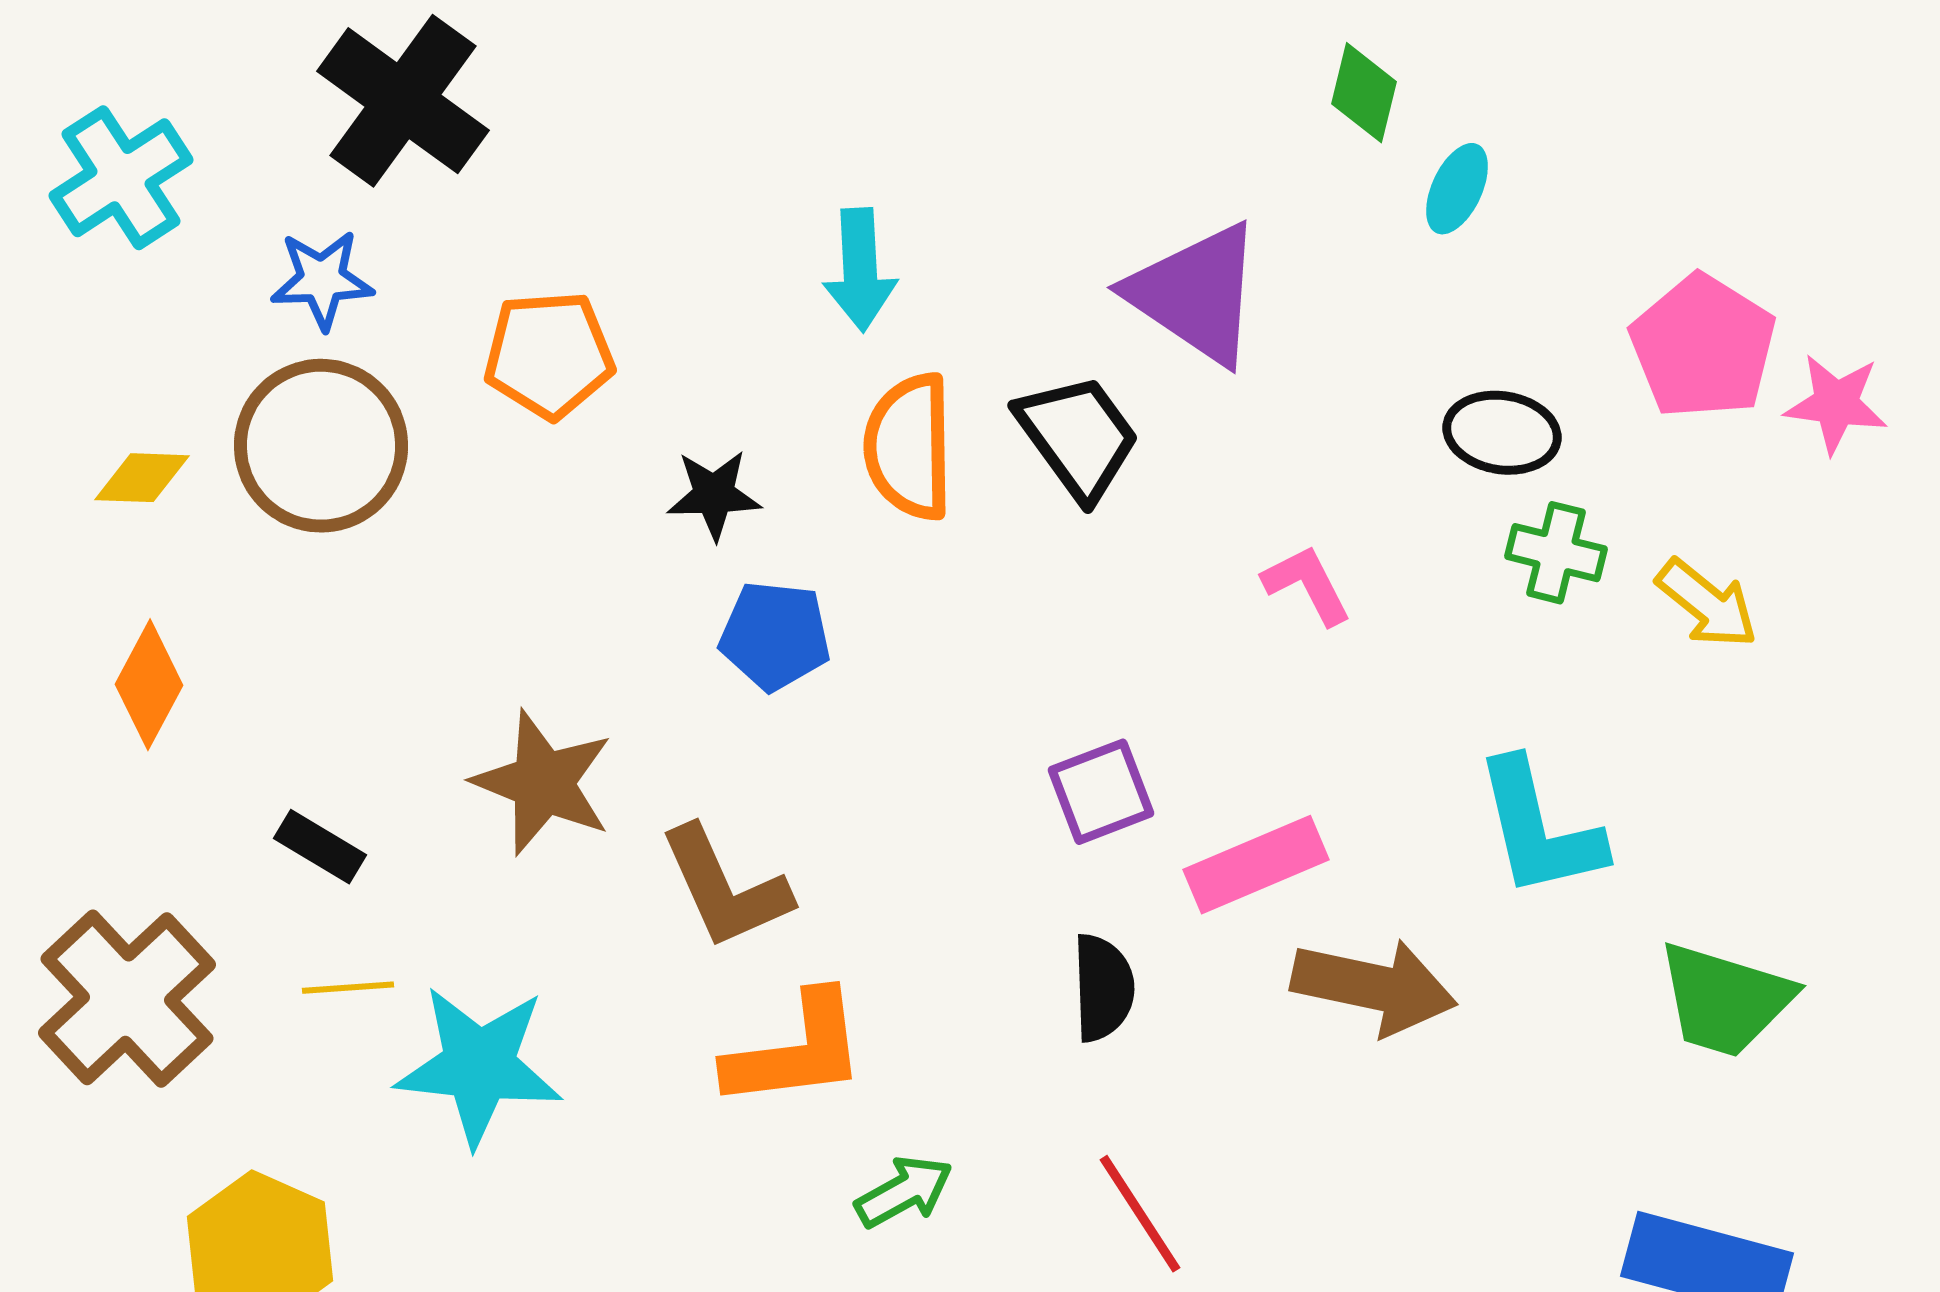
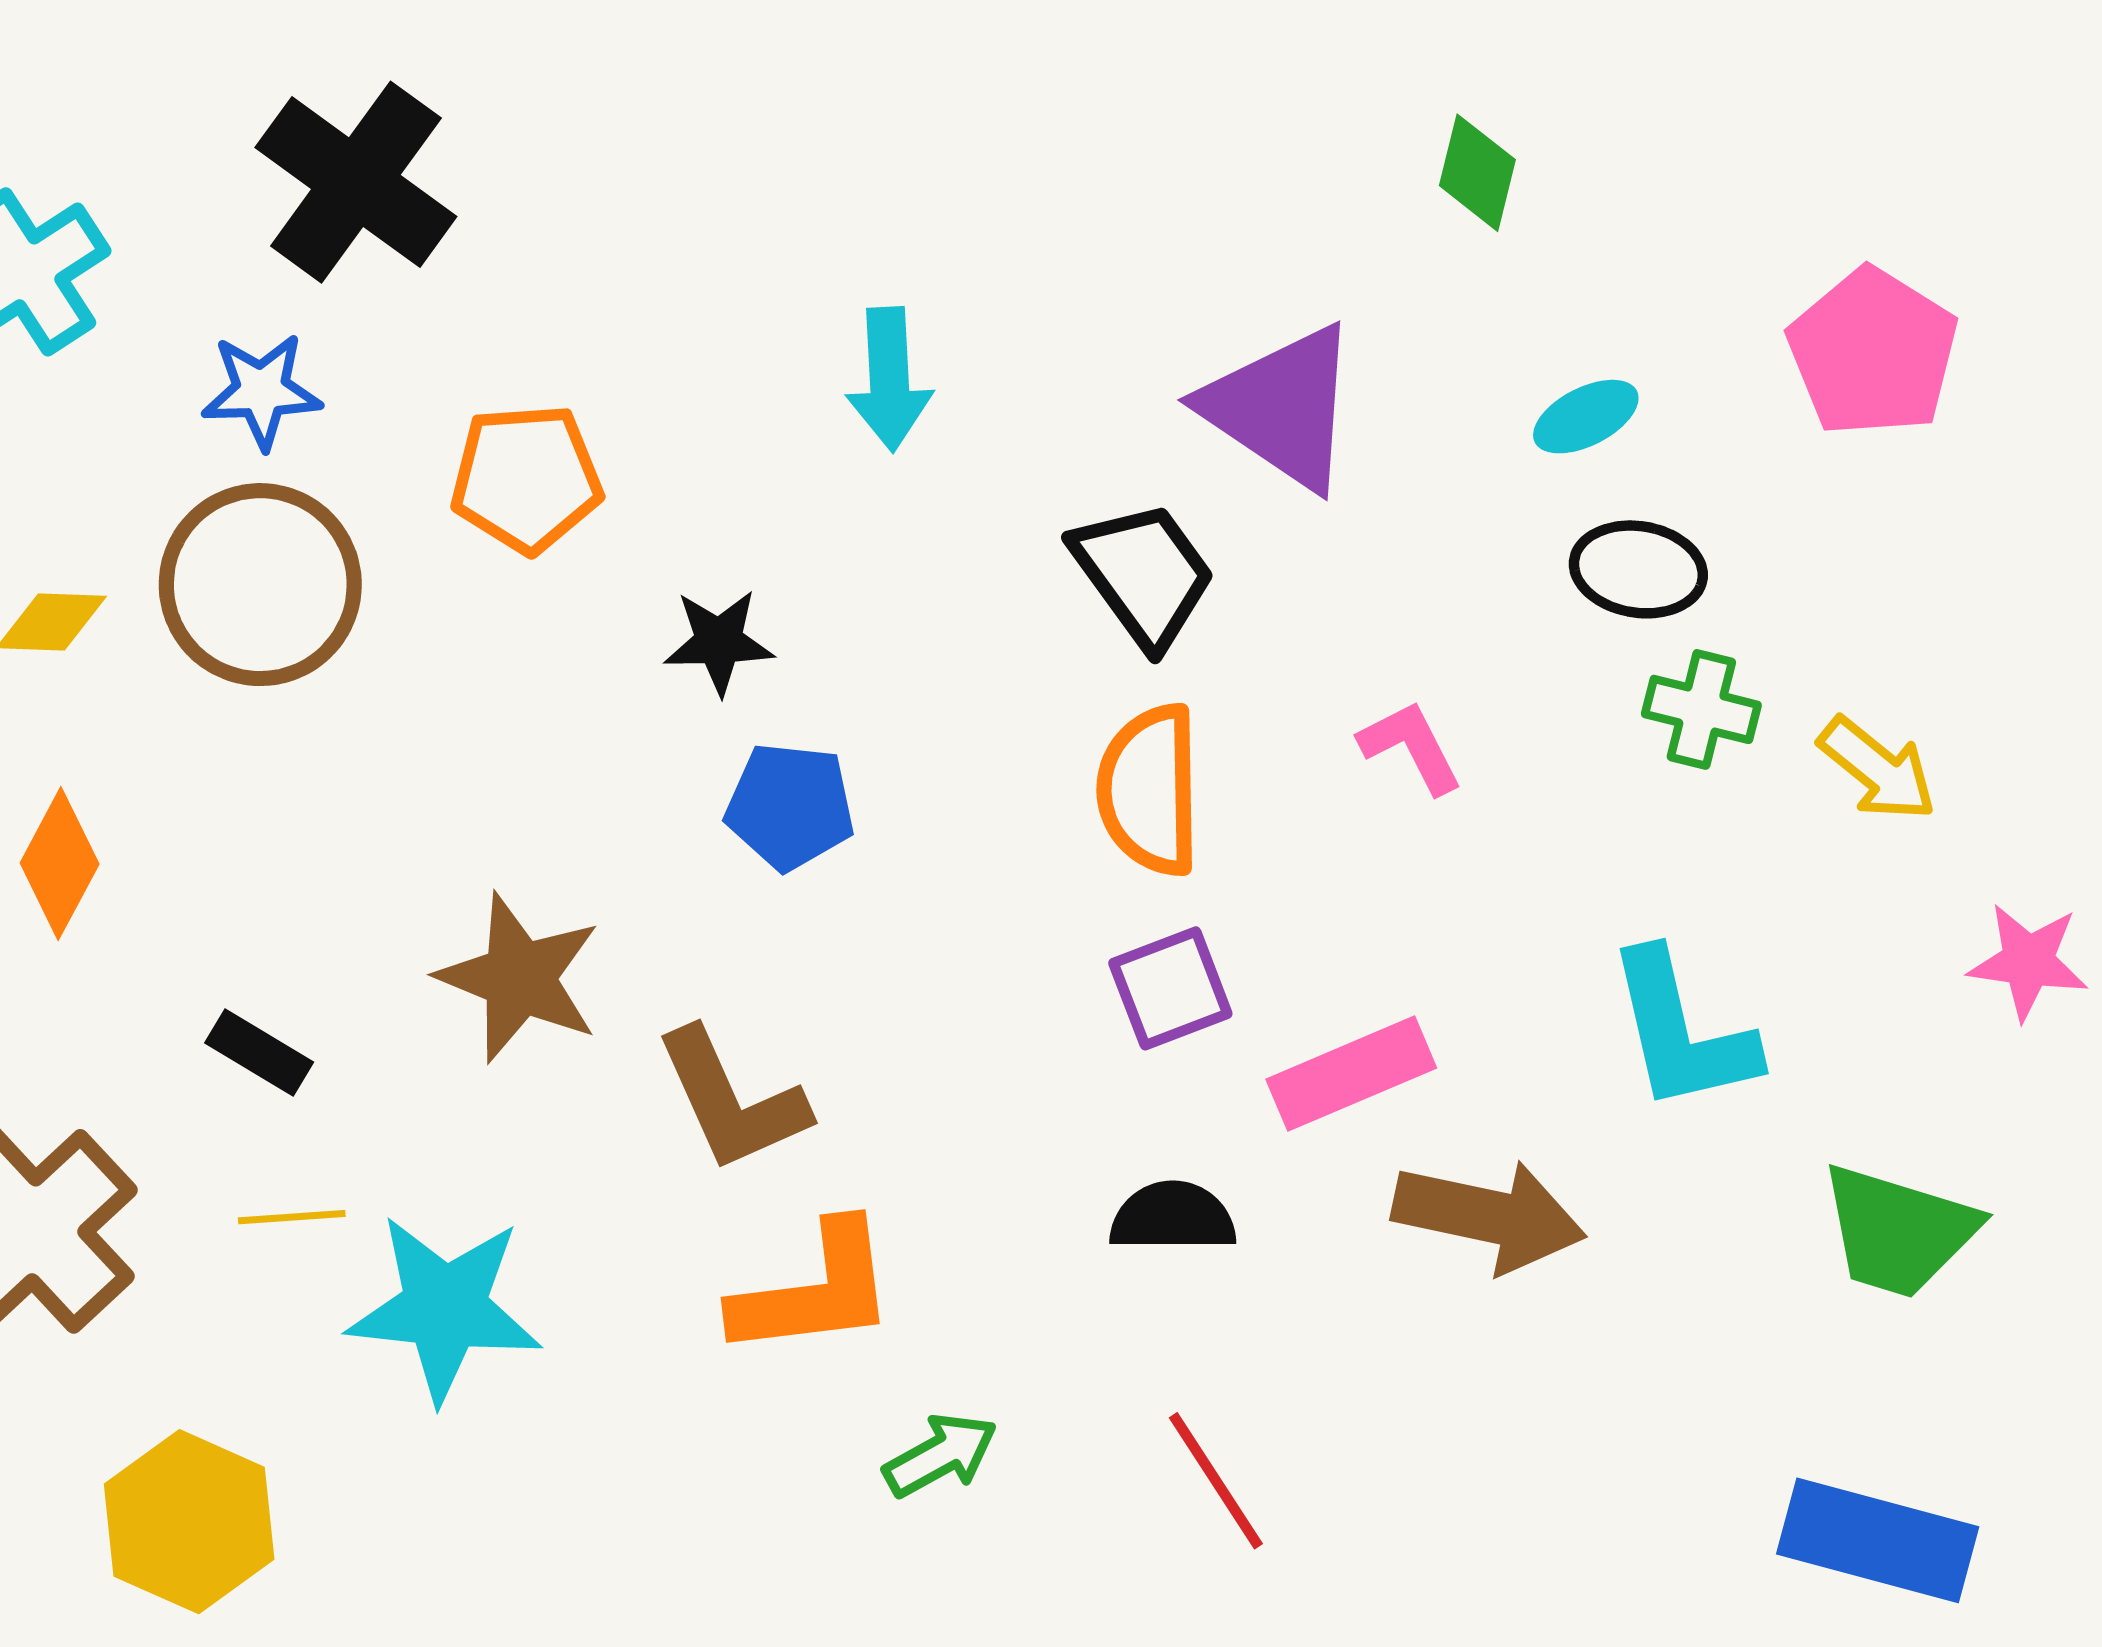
cyan ellipse: (1457, 189) -> (1586, 417), moved, turned 38
pink pentagon: (1703, 347) -> (1873, 352), moved
pink star: (1836, 404) -> (2028, 962), moved
orange semicircle: (909, 447) -> (1149, 790), moved
black semicircle: (1103, 988) -> (1173, 1217), turned -88

